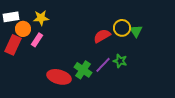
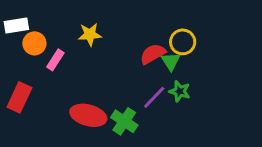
yellow star: (41, 18) -> (90, 34), moved
green triangle: (136, 31) -> (171, 61), moved
red rectangle: (13, 45) -> (19, 97), moved
green cross: (83, 70) -> (124, 121), moved

